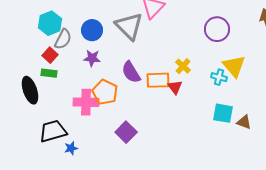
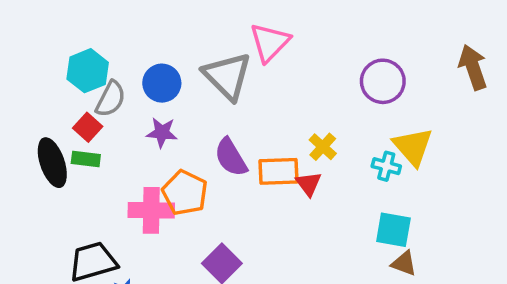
black ellipse: (30, 90) -> (52, 163), moved
brown triangle: (244, 122) -> (404, 263), moved

